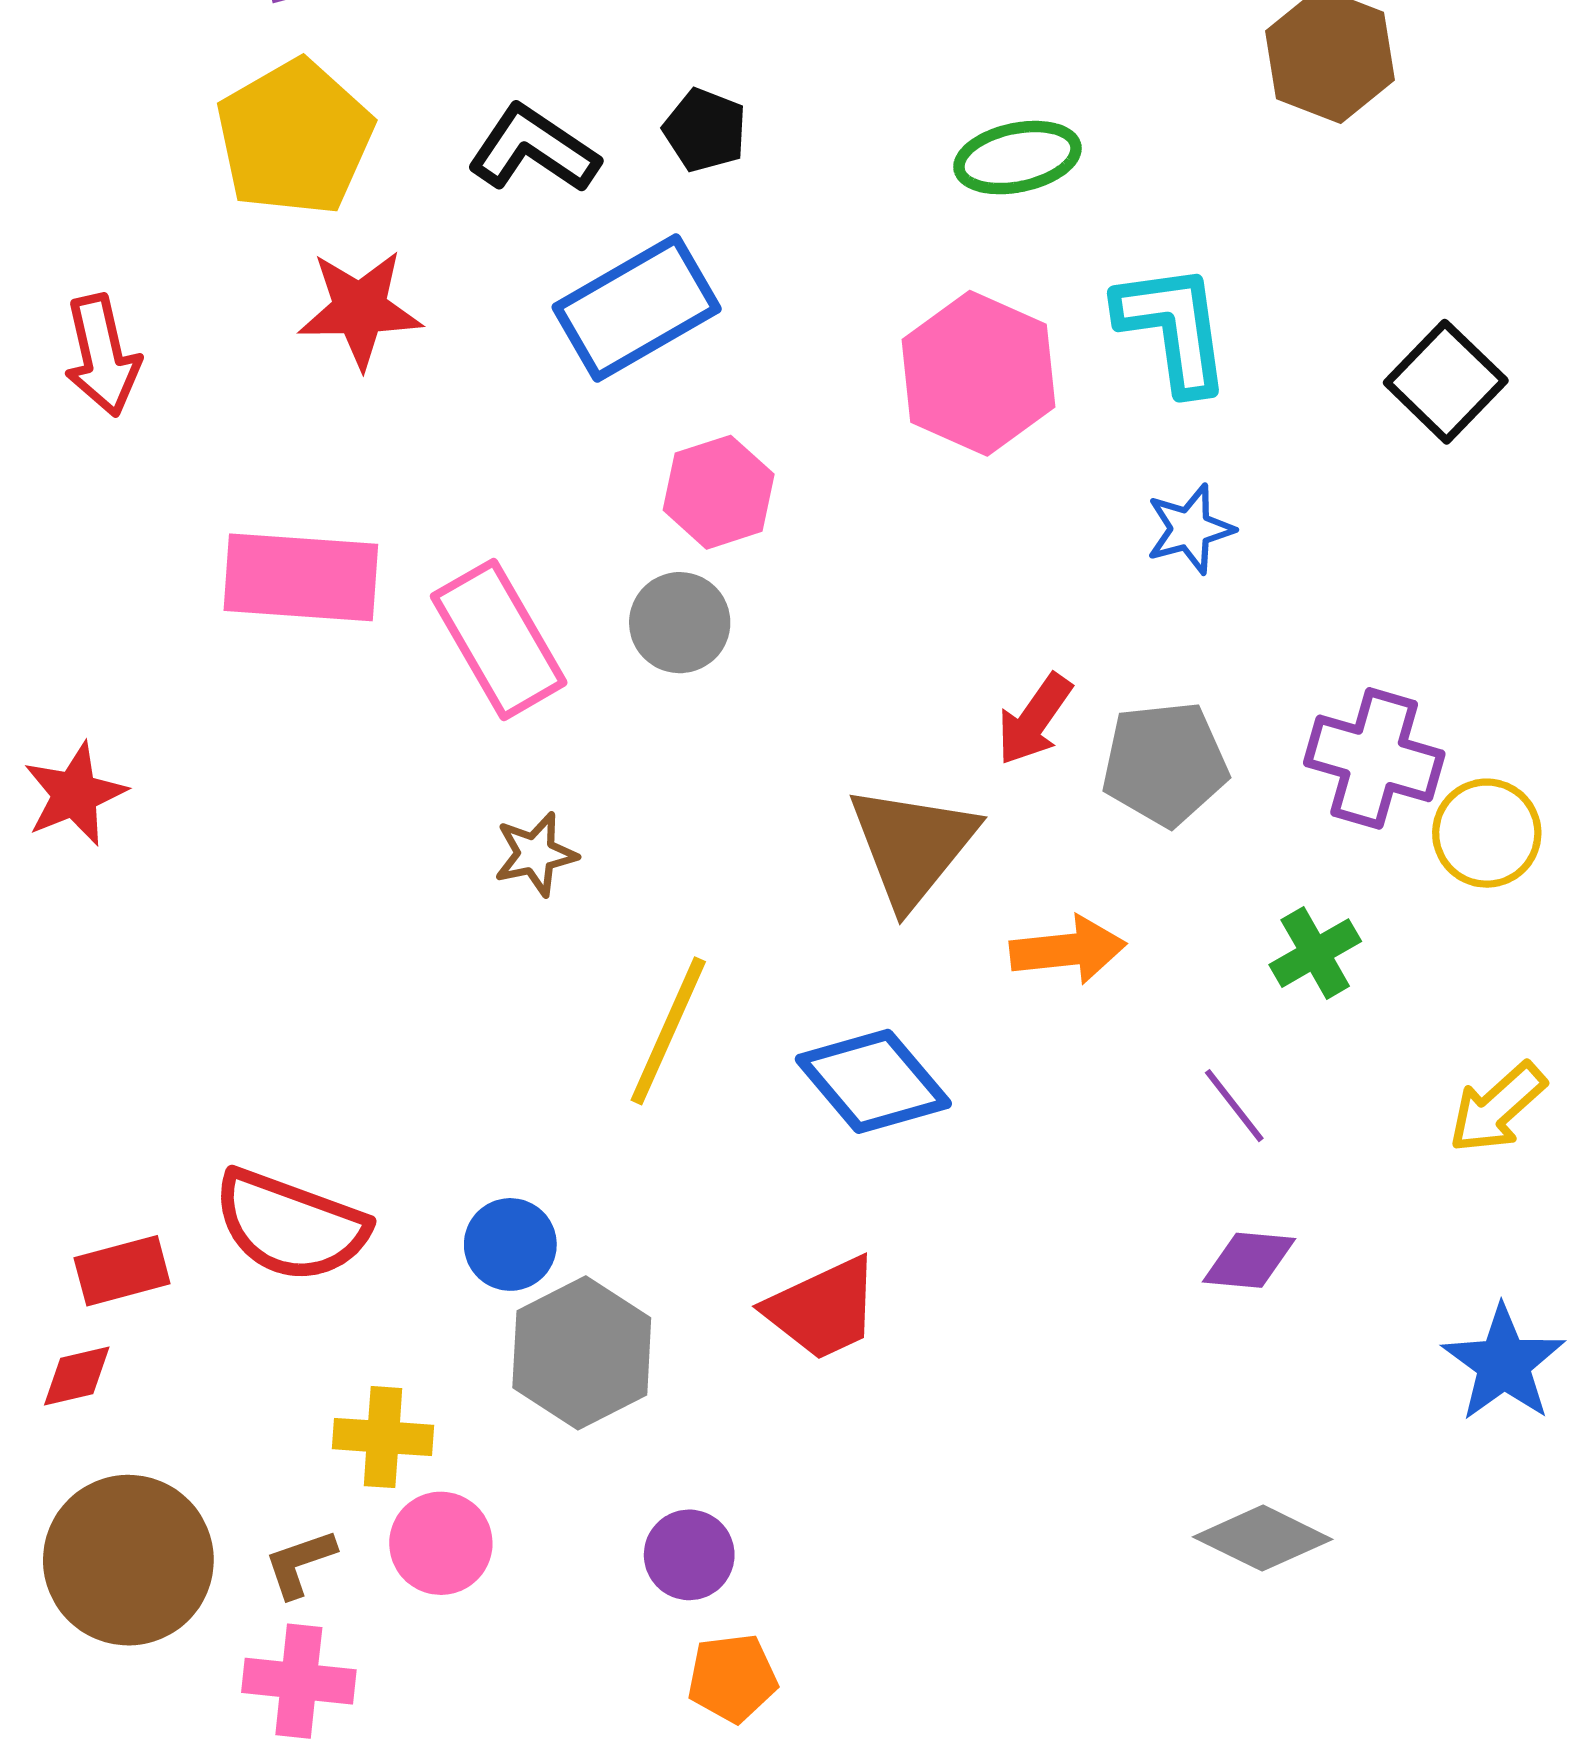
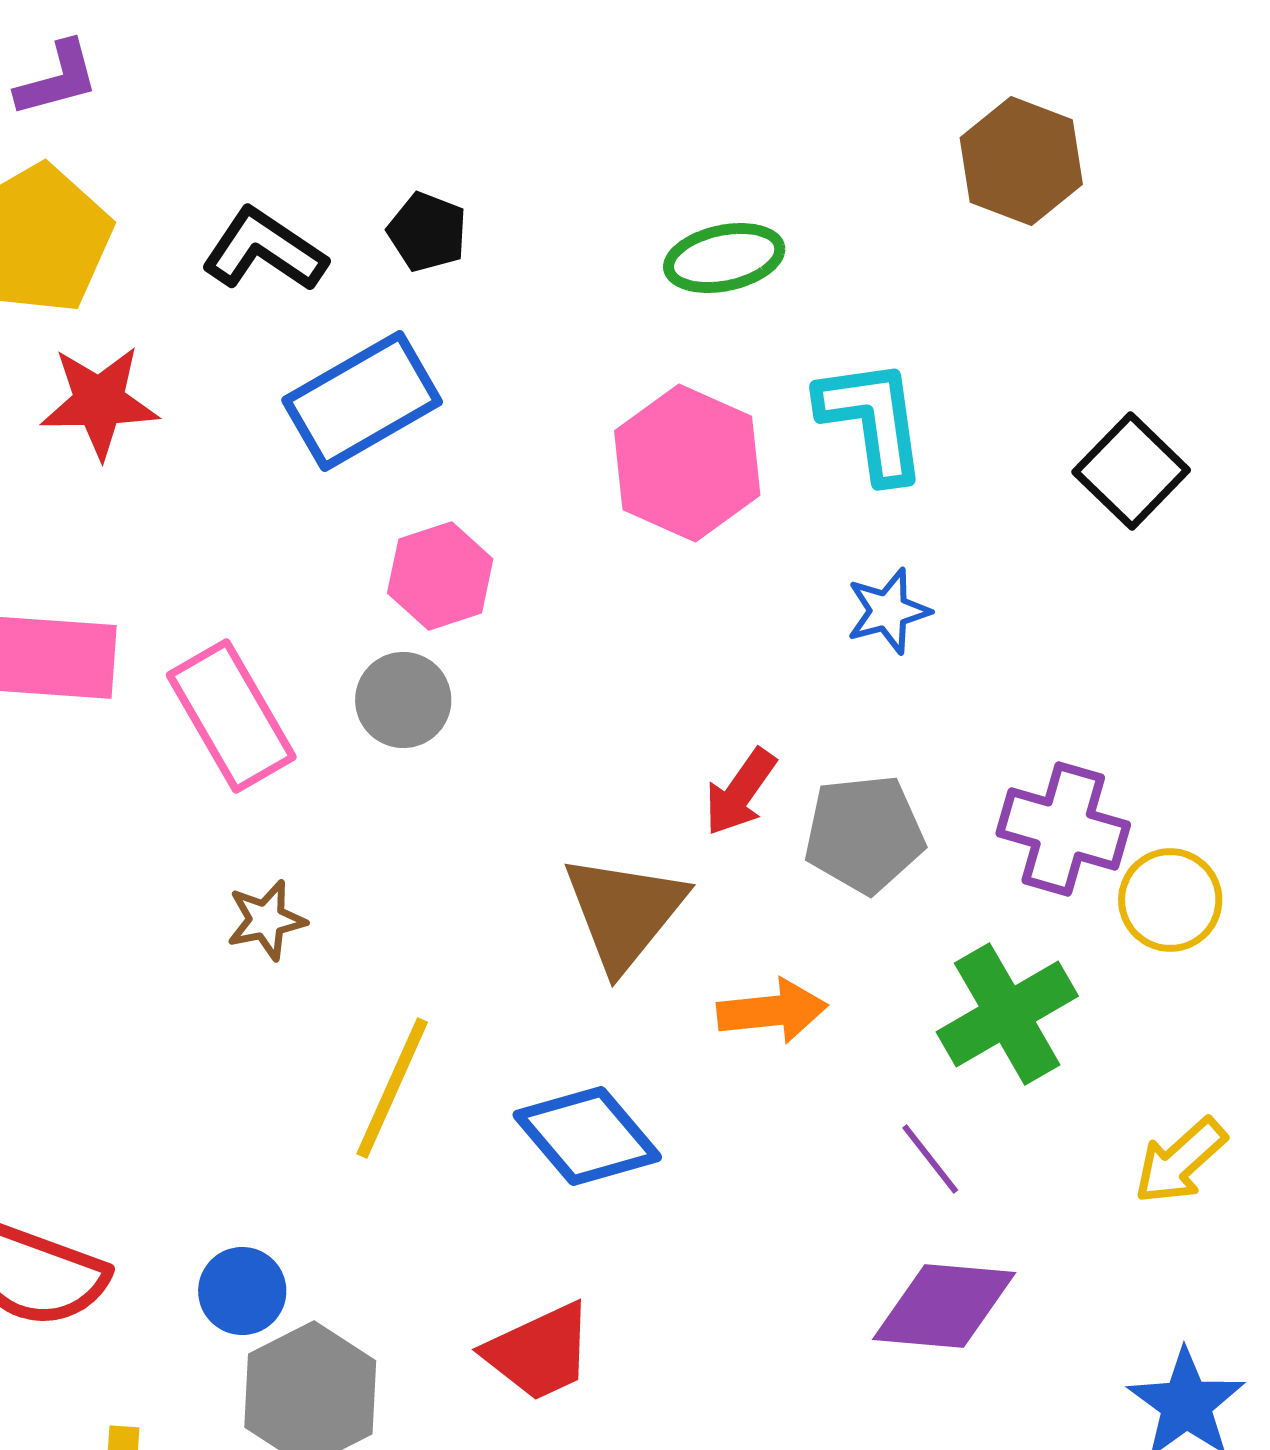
green cross: (1315, 953) -> (1007, 1014), size x1.6
purple diamond: (1249, 1260) -> (944, 1306), size x1.6

